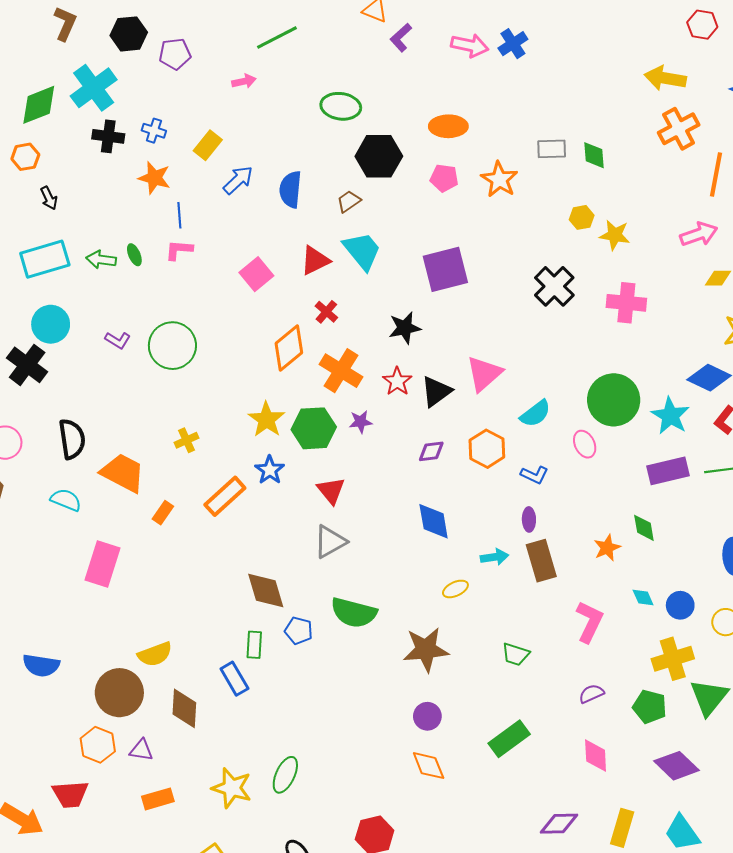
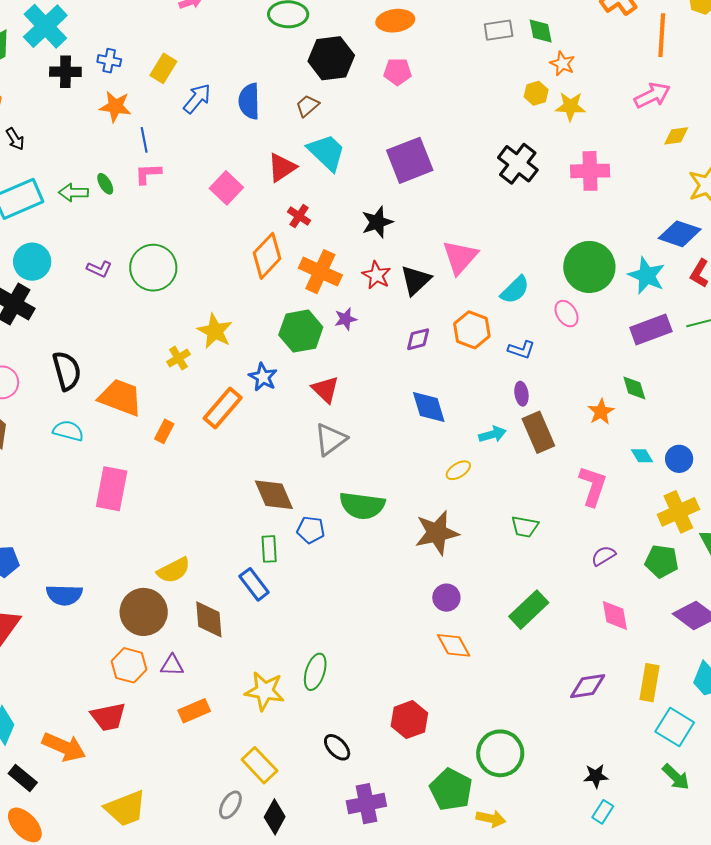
orange star: (499, 180) -> (562, 64), moved, size x0.7
yellow star: (266, 420) -> (215, 331), moved

